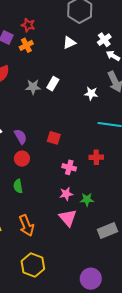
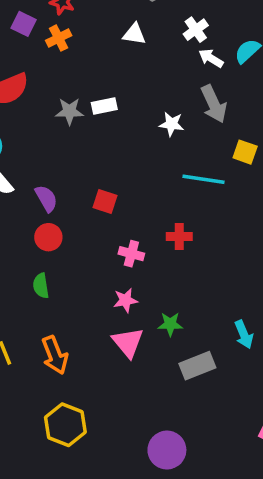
white triangle: (69, 43) -> (134, 34), turned 32
white rectangle: (53, 84) -> (104, 106), turned 48
green star: (87, 200) -> (170, 324), moved

